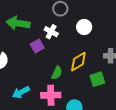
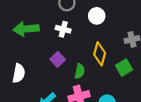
purple square: (37, 46) -> (58, 59), moved
yellow diamond: (78, 62) -> (100, 54), turned -30

